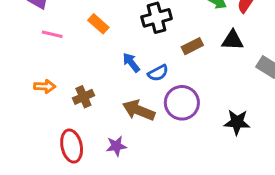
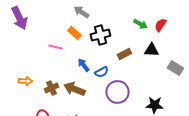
orange rectangle: (98, 24) -> (74, 33), moved
pink line: (52, 34) -> (55, 47), moved
brown arrow: (139, 110) -> (74, 89), moved

